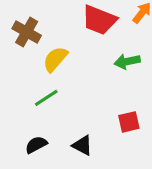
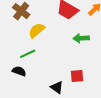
black semicircle: (36, 145) -> (19, 71), moved, turned 40
black triangle: (82, 145) -> (57, 87), moved

